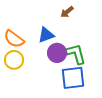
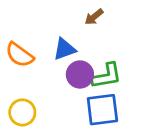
green L-shape: (76, 54) -> (107, 76), turned 95
yellow circle: (14, 60) -> (22, 112), moved

